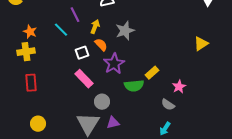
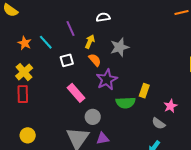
cyan line: (61, 30) -> (46, 42), moved
yellow cross: (26, 52) -> (24, 72), moved, turned -36
white square: (82, 53) -> (67, 60), moved
yellow rectangle: (152, 73) -> (144, 91), turned -32

